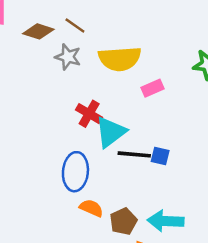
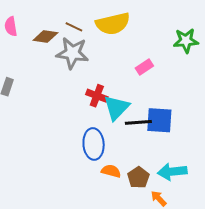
gray star: (68, 57) -> (72, 53), size x1.5
yellow semicircle: (120, 59) -> (113, 24), moved
blue square: (160, 156) -> (159, 120), size x1.8

